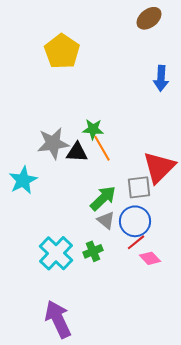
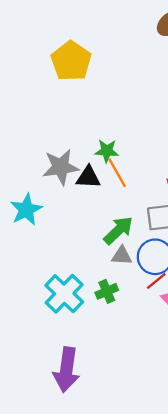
gray triangle: (106, 220) -> (122, 256), turned -36
purple arrow: (58, 319) -> (66, 370), turned -147

